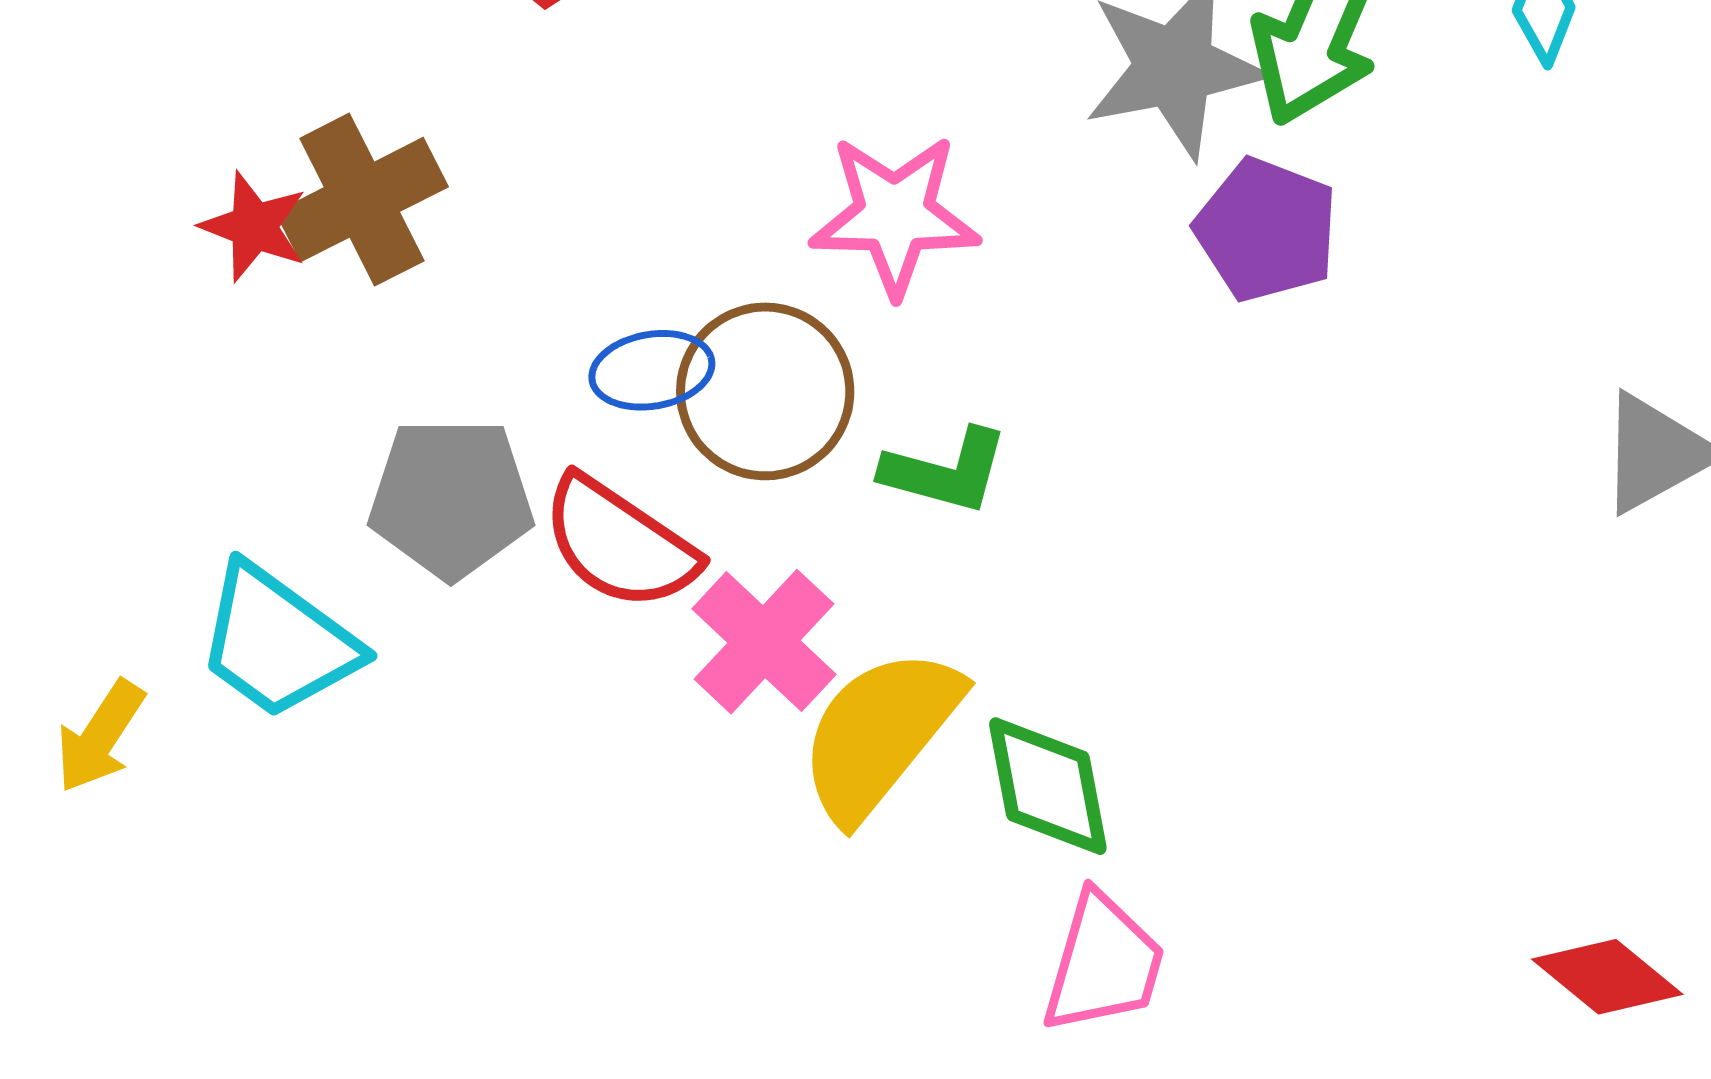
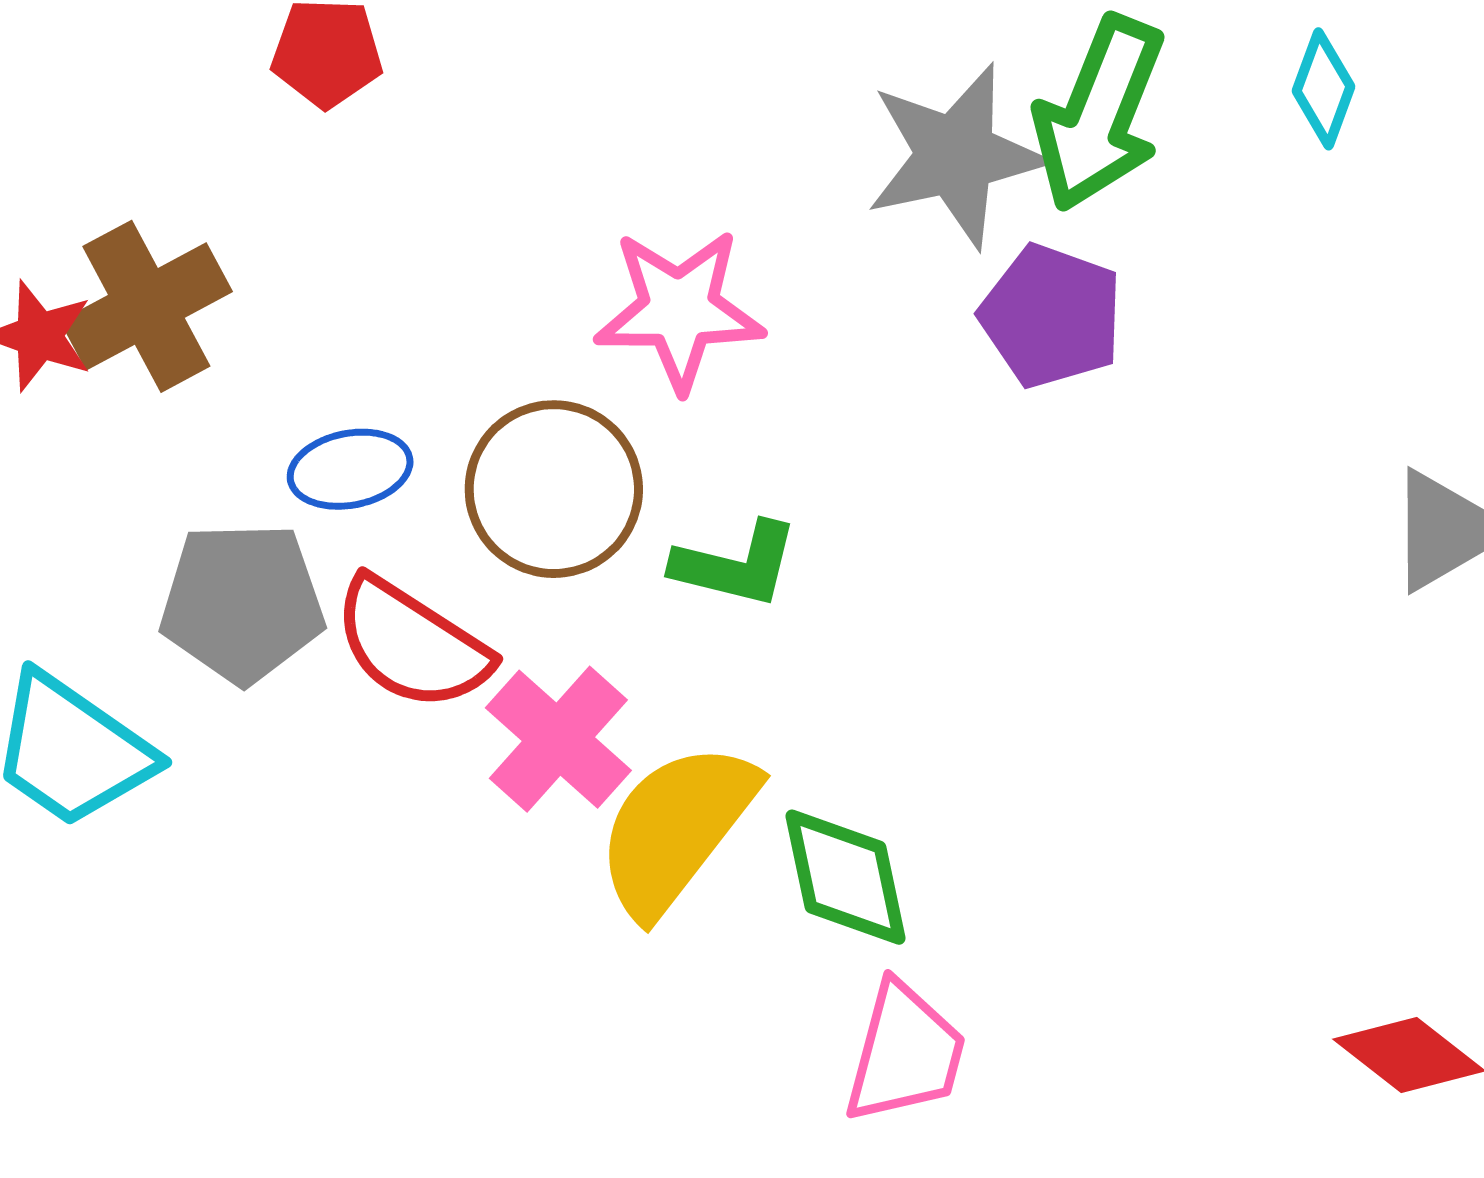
blue ellipse: (652, 370) -> (350, 469), moved

